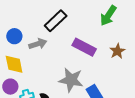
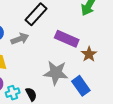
brown star: (117, 51) -> (89, 54), moved

